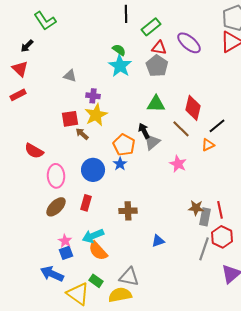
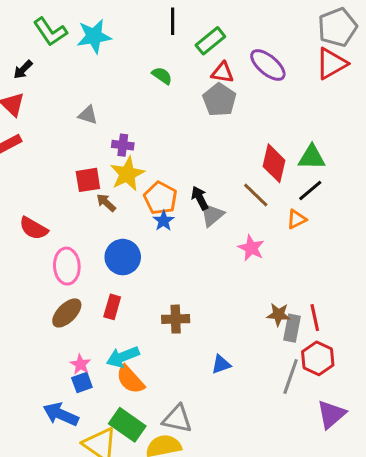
cyan star: (120, 66) -> (94, 36), moved, turned 30
green triangle: (156, 104) -> (312, 157), moved
orange pentagon: (124, 145) -> (161, 198), moved
blue star: (120, 164) -> (164, 221), moved
green rectangle: (96, 281) -> (127, 425), size x1.6

